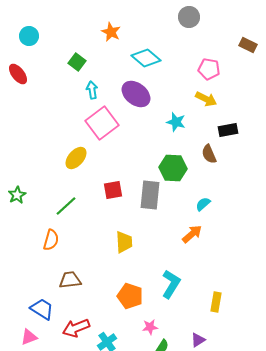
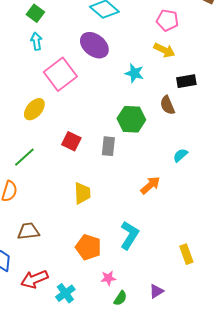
cyan arrow: (92, 90) -> (36, 41), moved
red square: (113, 190) -> (71, 141), turned 36
gray rectangle: (150, 195) -> (108, 146), size x0.7
cyan semicircle: (203, 204) -> (180, 155), moved
yellow rectangle: (216, 302) -> (186, 254), moved, turned -30

